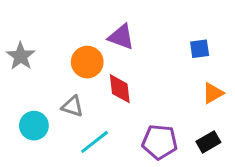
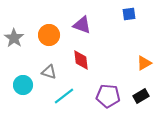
blue square: (200, 49) -> (129, 14), moved
orange circle: (87, 62) -> (49, 35), moved

